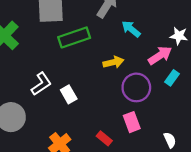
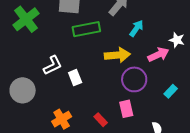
cyan arrow: (131, 29) -> (136, 28), turned 78
yellow arrow: (113, 62) -> (117, 55), size x1.4
cyan rectangle: (172, 78) -> (171, 91), moved

